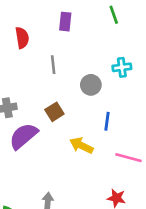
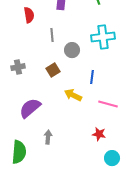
cyan cross: (122, 67) -> (103, 37), size x1.6
gray circle: (91, 85) -> (72, 50), moved
purple semicircle: (23, 136) -> (30, 108), moved

